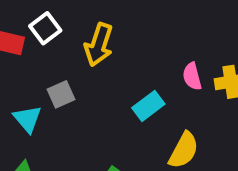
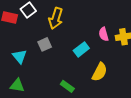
gray square: (61, 94) -> (45, 44), moved

